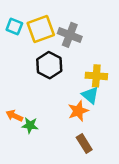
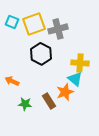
gray cross: (70, 35) -> (58, 29), turned -36
orange arrow: (14, 116) -> (12, 81), moved
brown rectangle: (84, 143) -> (49, 101), moved

